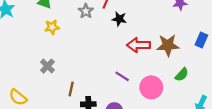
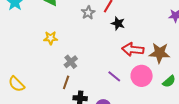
yellow star: (52, 27) -> (51, 38), moved
gray cross: (47, 66) -> (71, 62), moved
pink circle: (151, 87) -> (142, 76), moved

